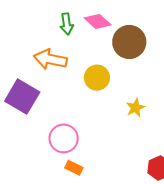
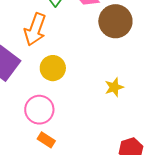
orange arrow: (50, 59) -> (35, 29), turned -88
yellow circle: (97, 78) -> (53, 68), moved

